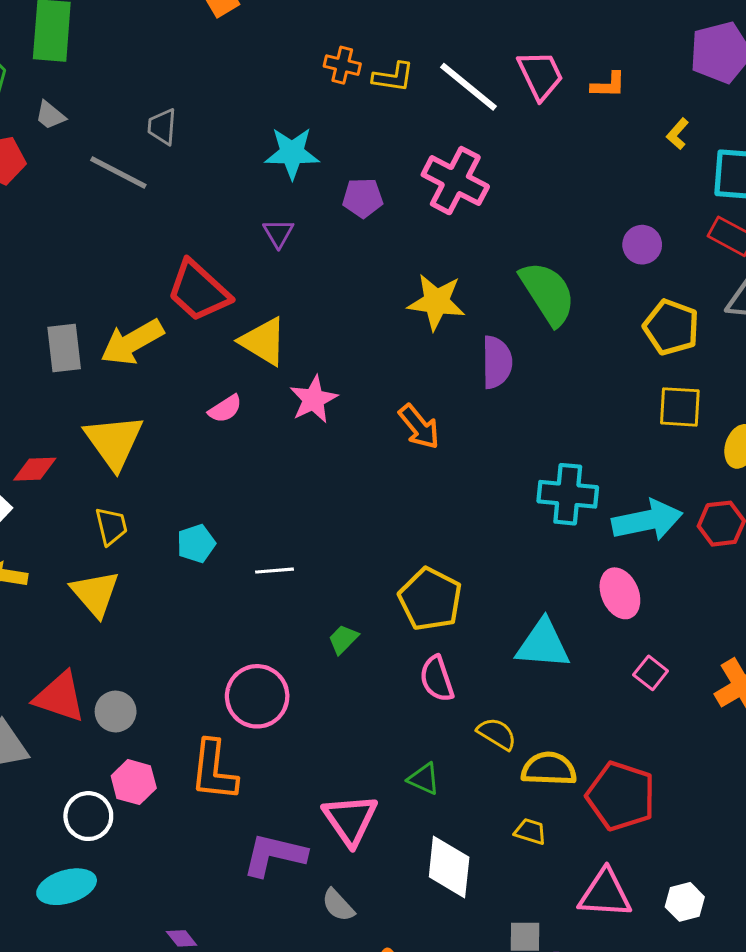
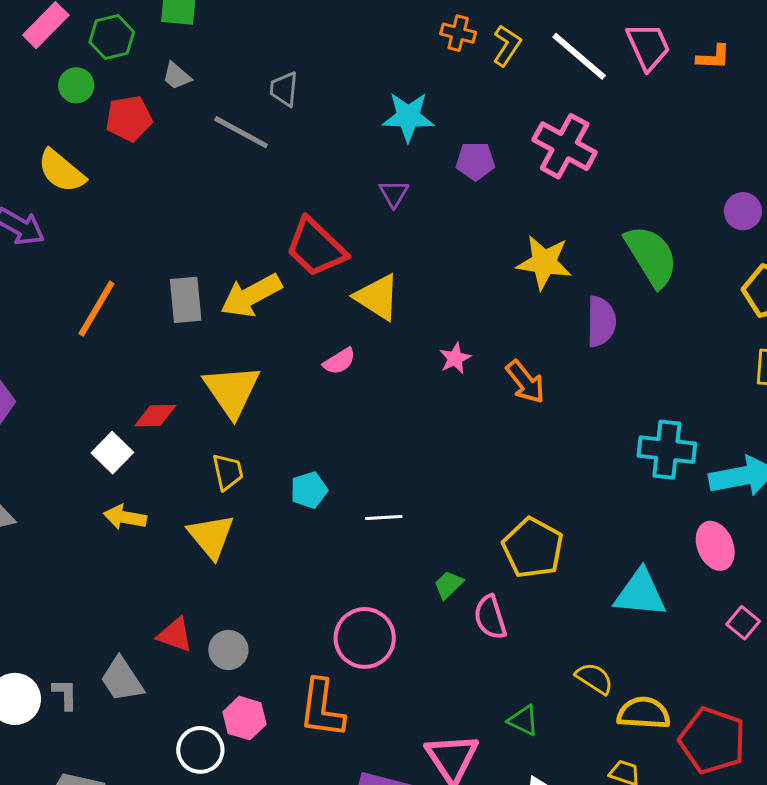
yellow L-shape: (393, 77) -> (507, 45), turned -66
pink star: (314, 399) -> (455, 358), moved, size x0.7
pink semicircle: (437, 679) -> (490, 617), moved
red triangle: (60, 697) -> (175, 635), size x0.7

